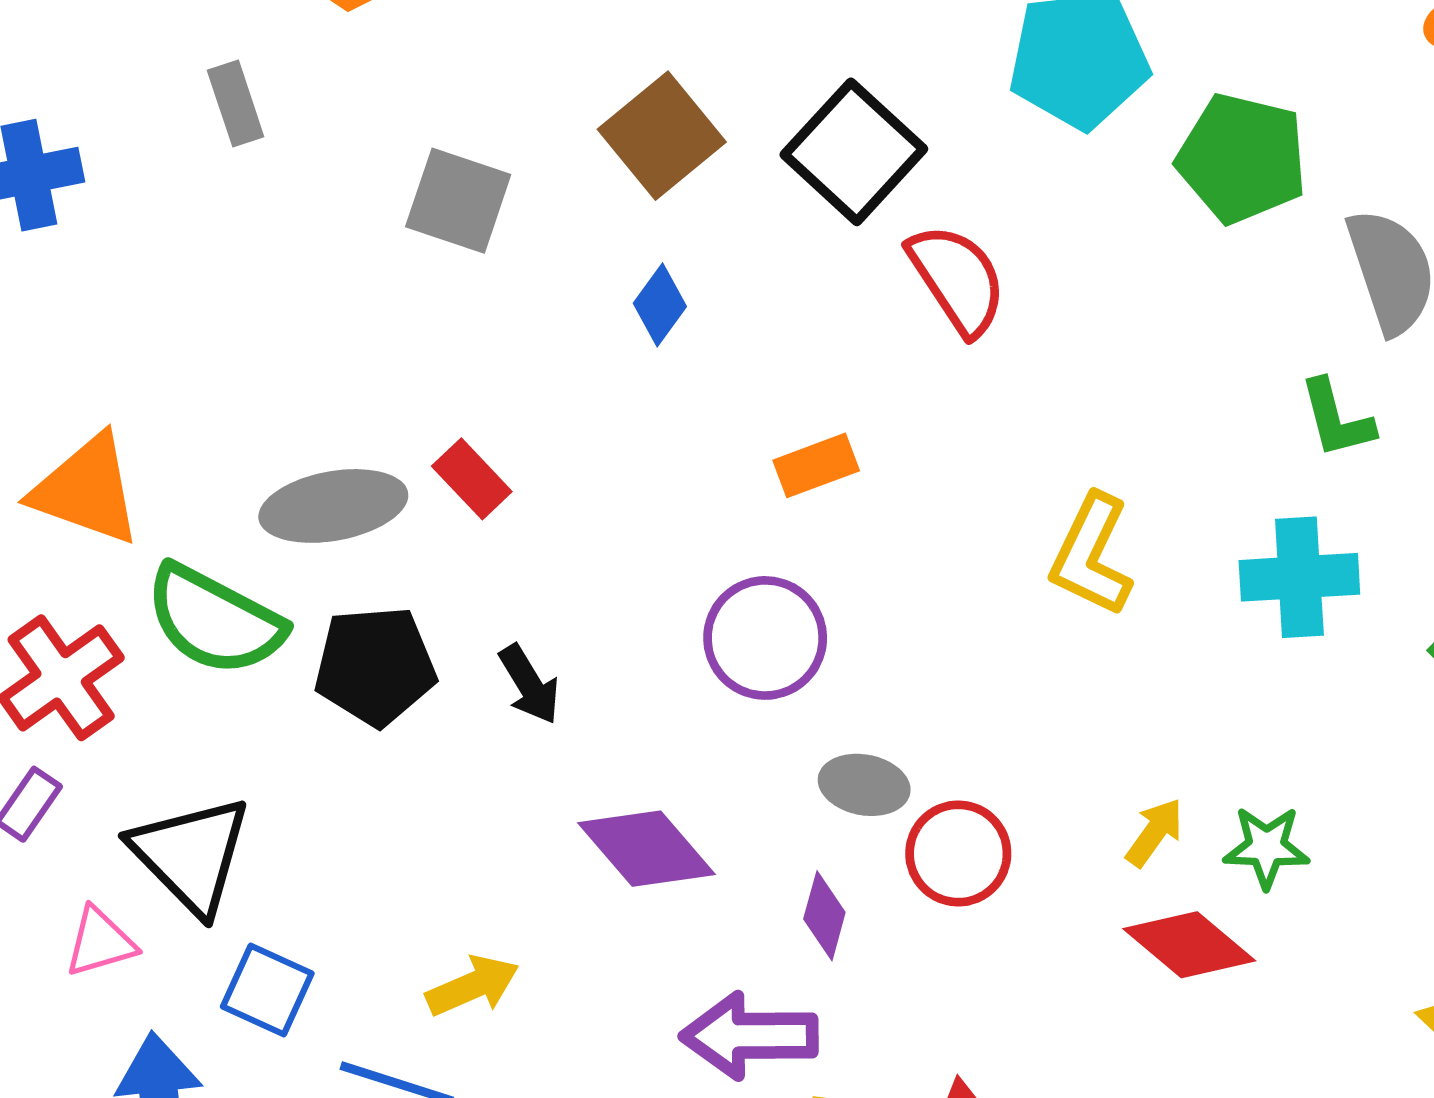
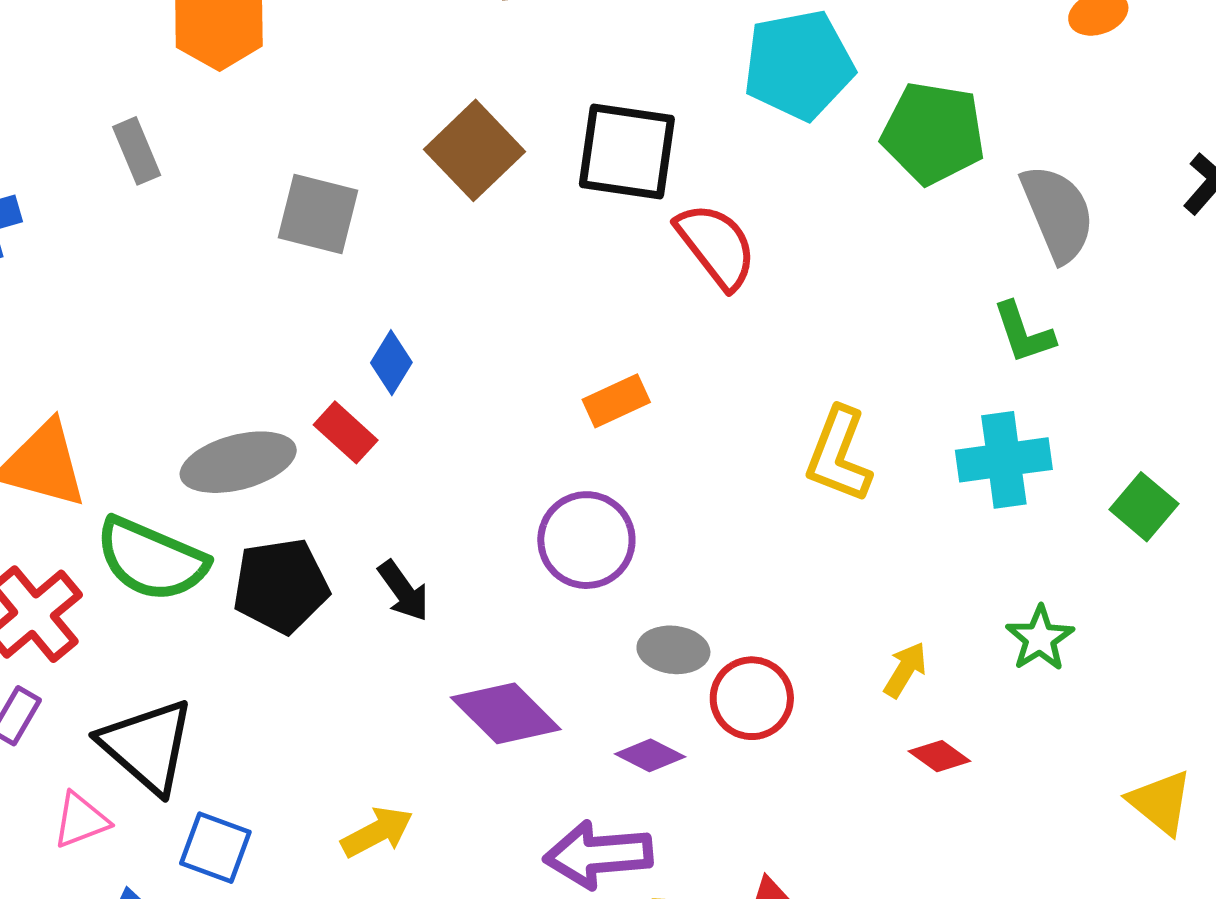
black square: (854, 152) -> (627, 152), turned -30
blue diamond: (660, 305) -> (391, 363), moved
green star: (1266, 847) -> (1040, 638), moved, turned -30
purple diamond: (824, 916) -> (650, 755), turned -74
red diamond: (1189, 945) -> (939, 756), size x0.6

